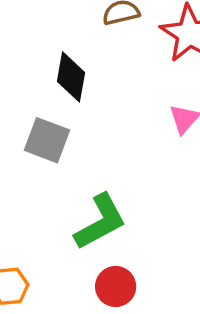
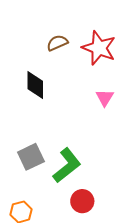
gray square: (47, 140) -> (31, 157), moved, turned -36

